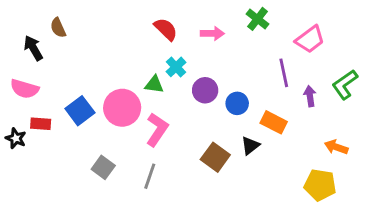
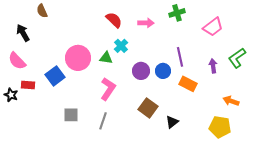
green cross: (258, 19) -> (177, 13), turned 35
brown semicircle: (58, 28) -> (42, 11), moved
purple line: (284, 73) -> (180, 57), moved
pink semicircle: (25, 89) -> (17, 61), turned 30
purple circle: (205, 90) -> (141, 71), moved
pink circle: (122, 108) -> (78, 58), moved
black triangle: (250, 146) -> (172, 122), moved
gray square: (103, 167) -> (71, 115), turned -35

